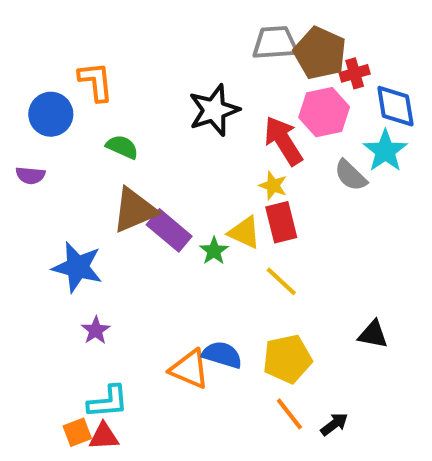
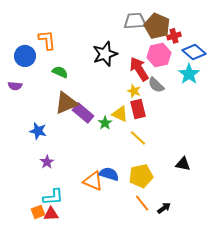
blue diamond: (395, 106) -> (194, 52), turned -40
gray semicircle: (351, 175) -> (156, 85), moved
blue star: (77, 267) -> (38, 131), size x0.7

